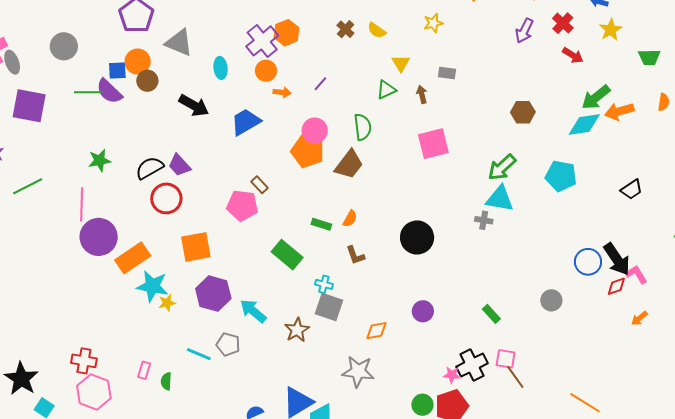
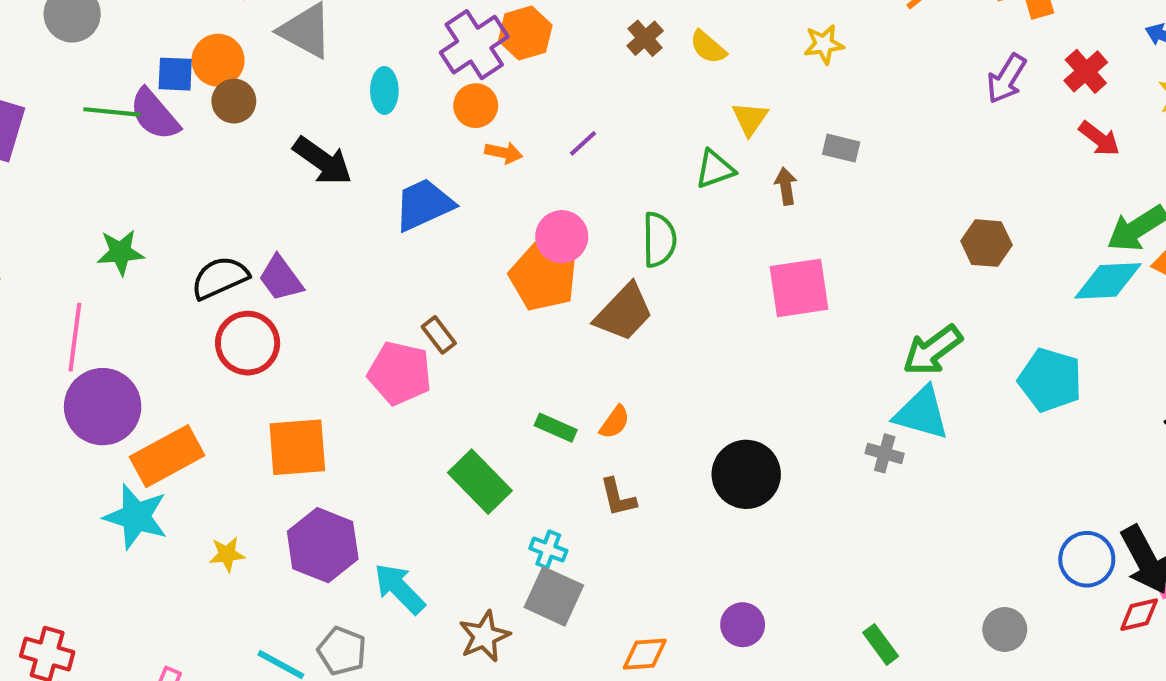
cyan star: (152, 286) -> (136, 517), moved

